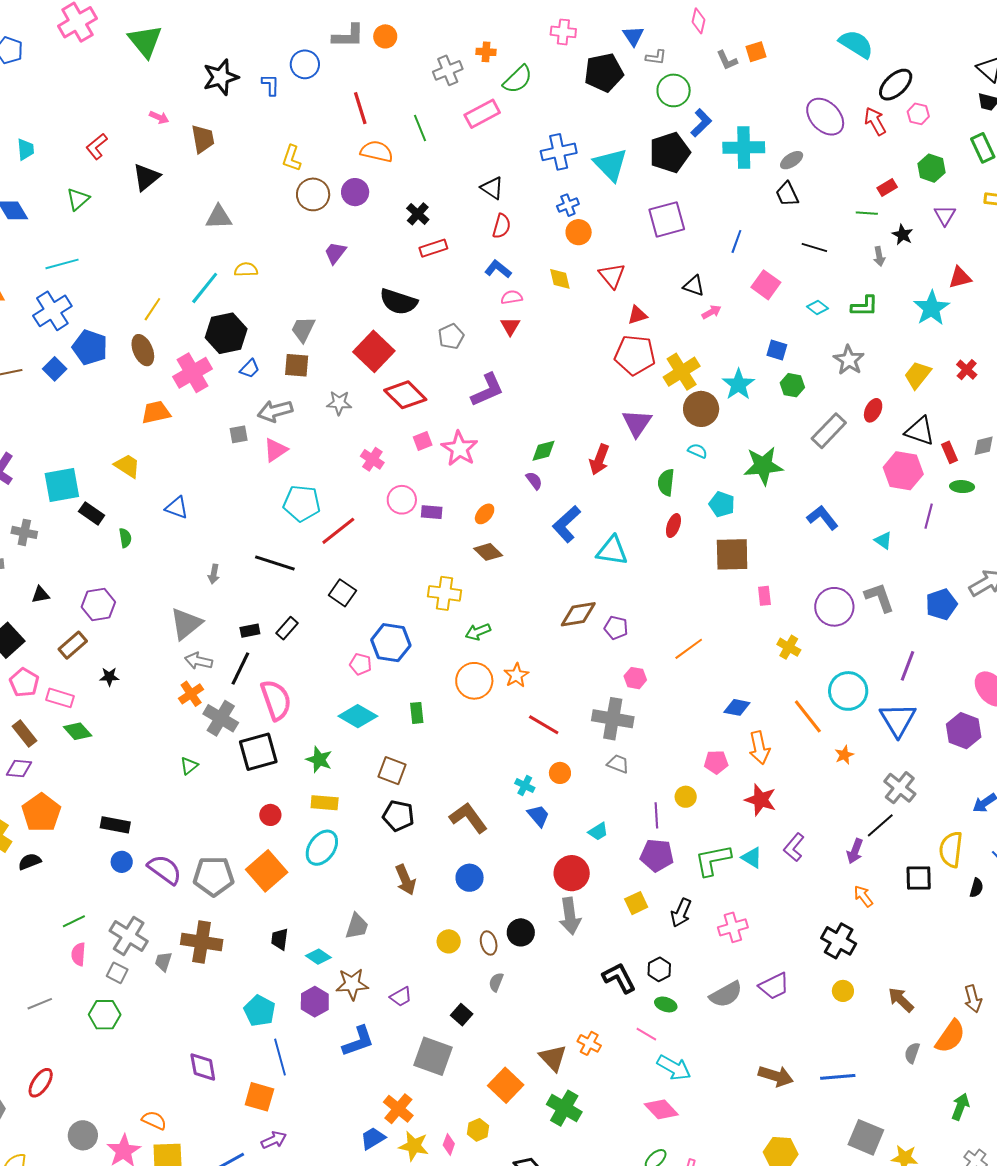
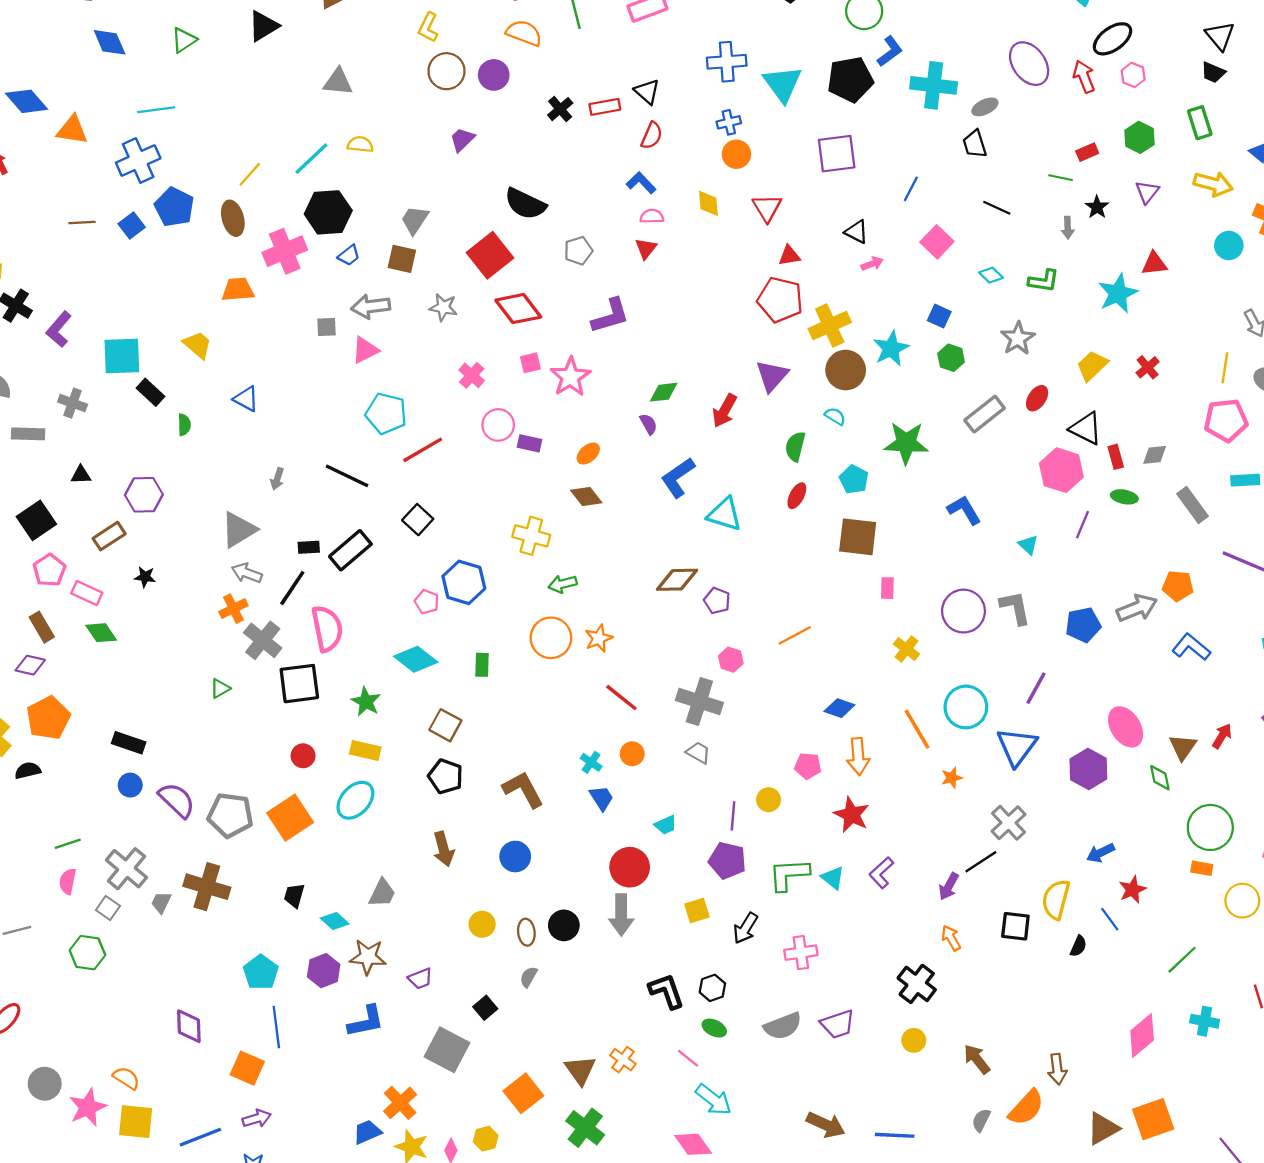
red rectangle: (433, 248) -> (605, 107), moved
black rectangle: (287, 628) -> (350, 550), size x1.6

